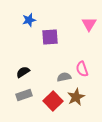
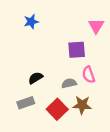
purple square: (50, 37) -> (77, 50), moved
black semicircle: (23, 72) -> (36, 78), moved
brown star: (76, 97) -> (82, 105), turned 30

